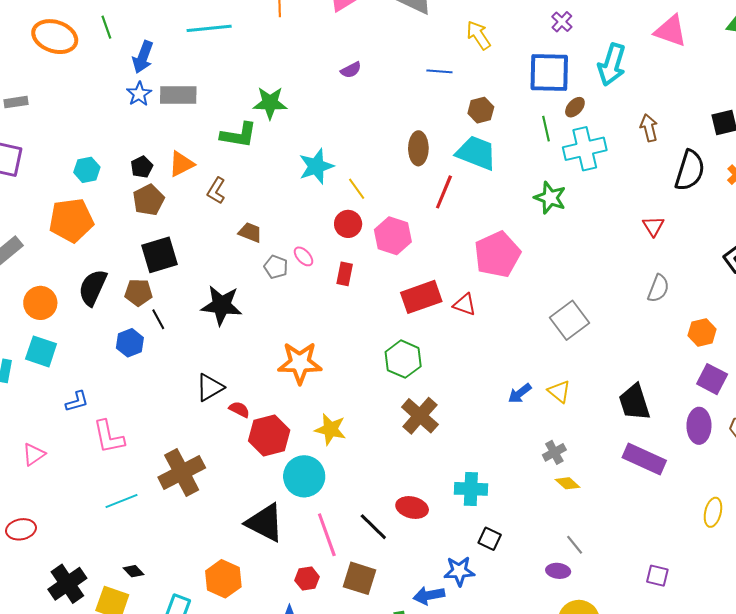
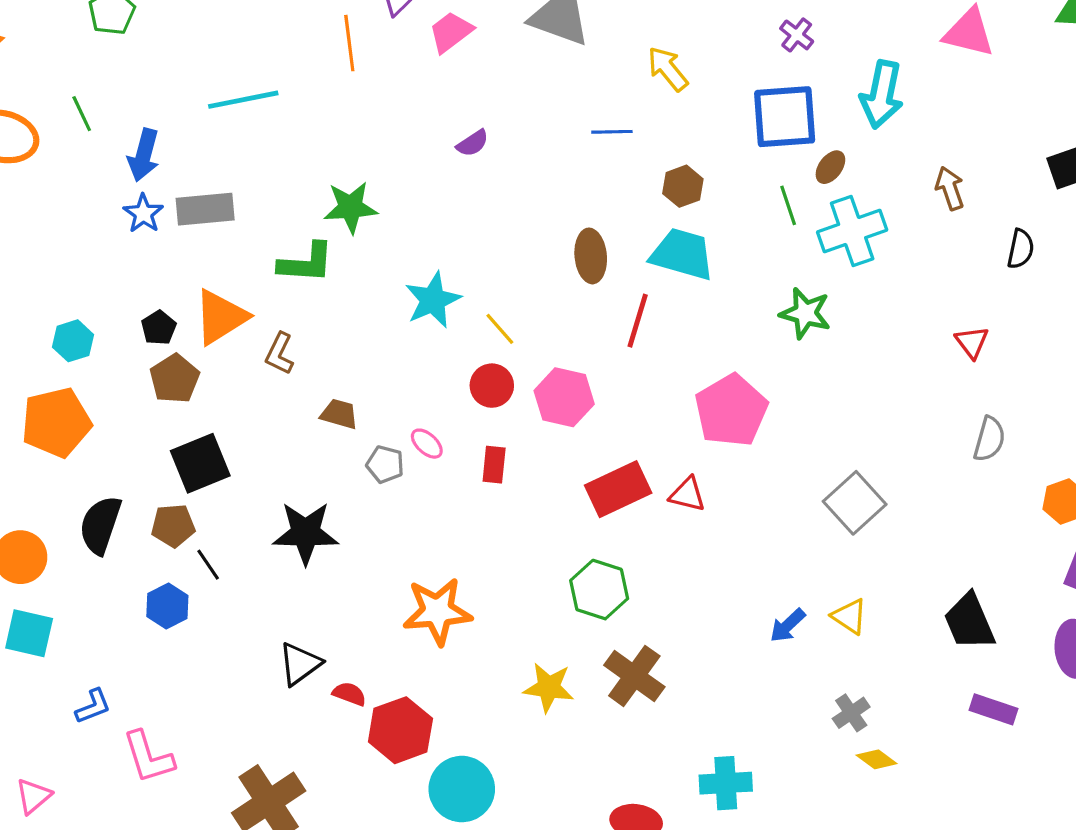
orange triangle: (181, 164) -> (221, 317), size x1.4
black semicircle: (690, 170) -> (1021, 249), size x0.6
yellow star: (330, 429) -> (549, 687), moved
purple rectangle: (644, 459) -> (993, 709), size x0.7

